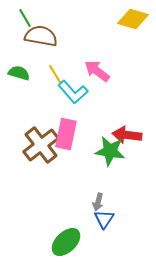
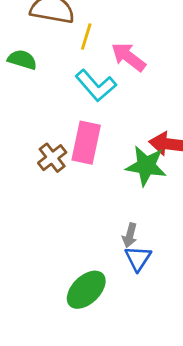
yellow line: (55, 74) -> (86, 36), moved, turned 48
brown cross: (41, 145) -> (52, 158), size x0.6

